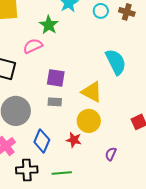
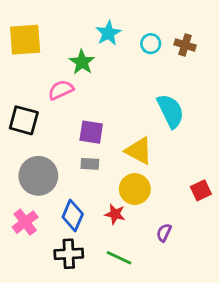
black cross: (27, 170) -> (69, 254), moved
green line: (62, 173) -> (119, 258), moved, turned 30

